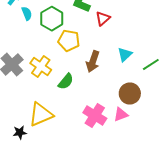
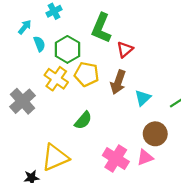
cyan triangle: (125, 54) -> (143, 98), moved
brown arrow: (93, 62) -> (118, 82), moved
yellow cross: (41, 66) -> (56, 79), moved

